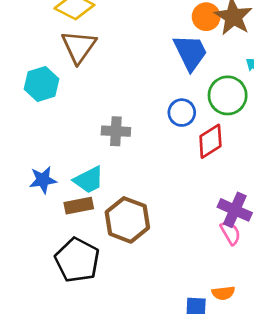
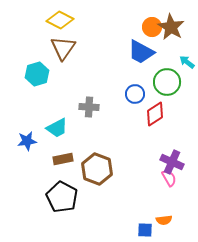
blue trapezoid: (190, 52) -> (141, 52), turned 144
blue star: (43, 180) -> (27, 141), moved
cyan trapezoid: (89, 180) -> (57, 128), moved

